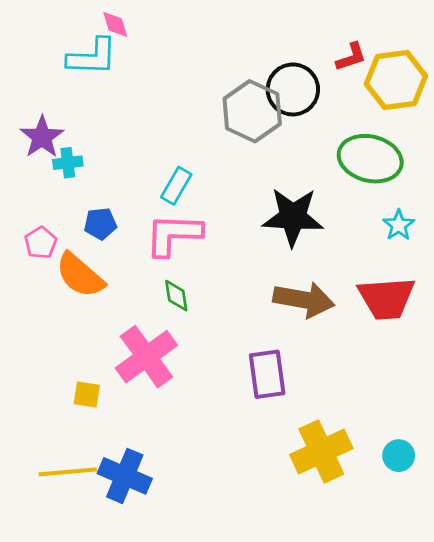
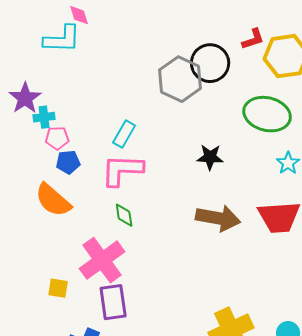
black star: (293, 217) -> (210, 157), size x0.6
pink pentagon: (41, 243) -> (57, 138), moved, turned 30
purple rectangle: (267, 374) -> (113, 302), moved

